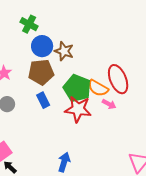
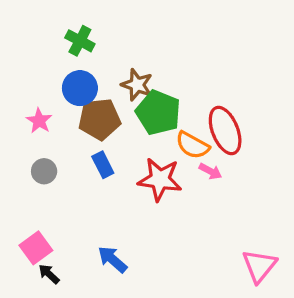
blue circle: (42, 46) -> (80, 88), moved
green pentagon: (77, 88) -> (158, 113), moved
blue arrow: (64, 162) -> (113, 259), moved, turned -66

